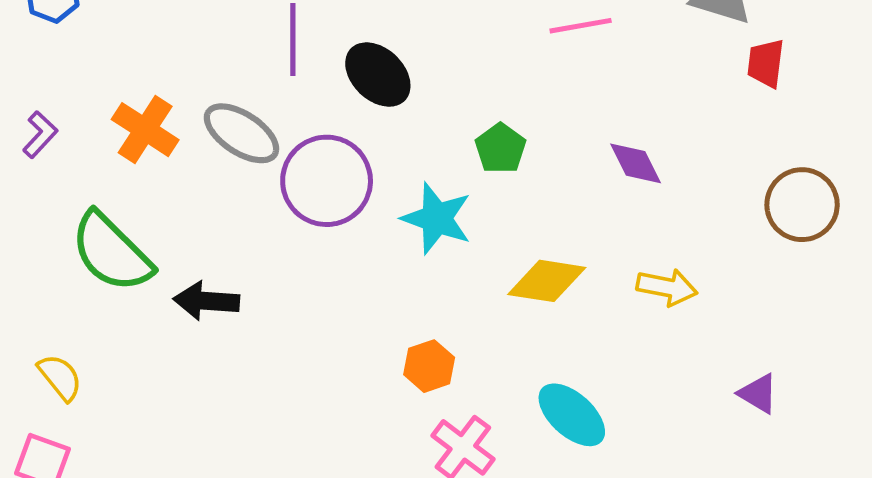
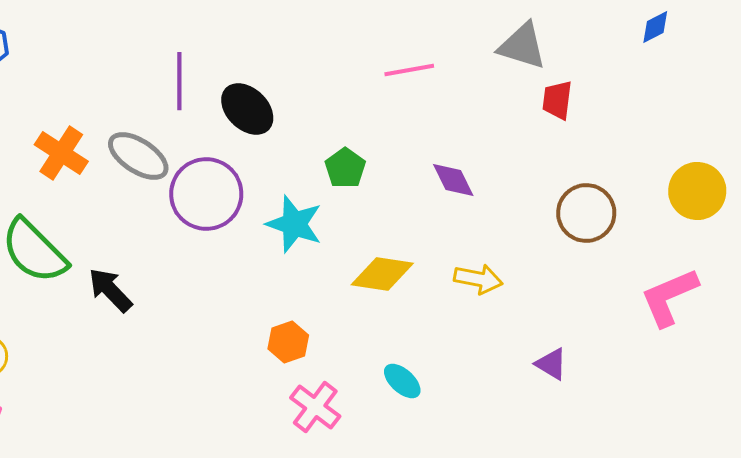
black arrow: (206, 301) -> (110, 290), turned 42
cyan ellipse: (572, 415) -> (402, 381), size x0.7

